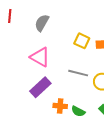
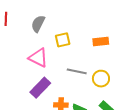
yellow square: (82, 41) -> (63, 40), moved, turned -35

